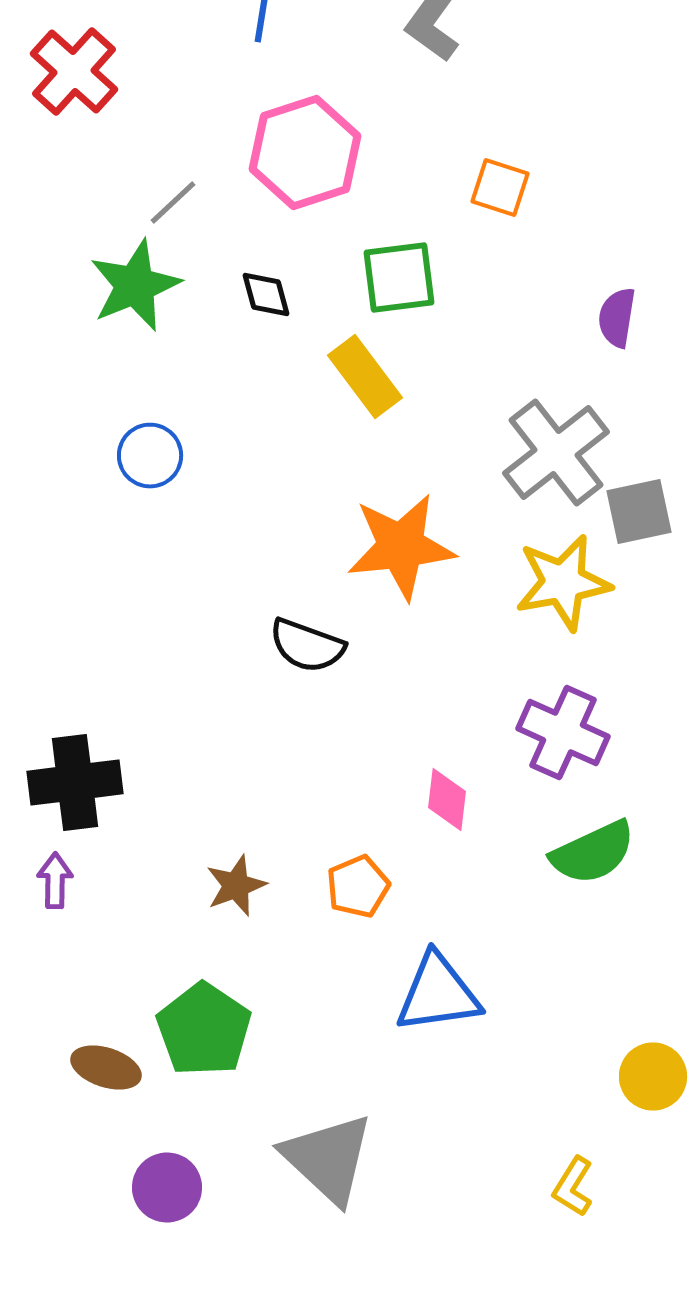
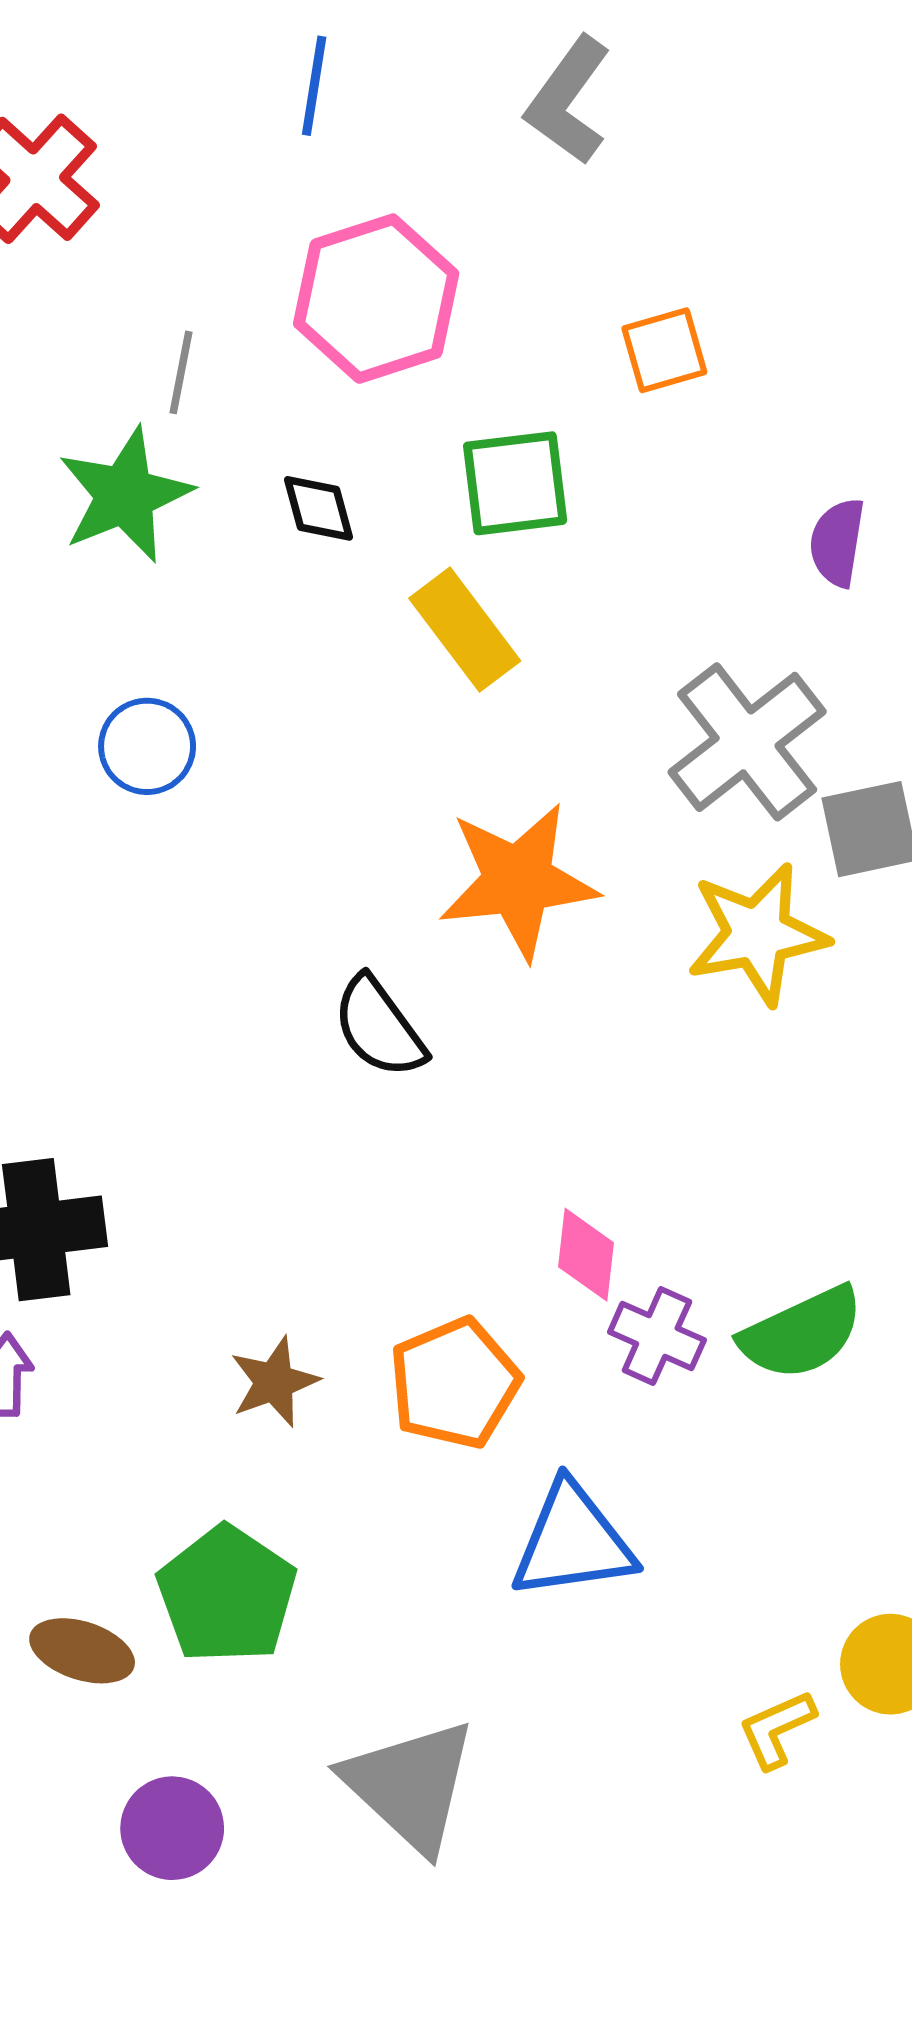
orange square: (500, 188) -> (664, 350), turned -34
gray line: (173, 202) -> (181, 372), turned -36
black semicircle: (307, 646) -> (379, 1027), turned 34
purple cross: (563, 732) -> (657, 1336), moved, size x0.7
orange pentagon: (358, 886) -> (454, 1383), size x1.4
yellow L-shape: (573, 1186) -> (777, 1729), moved, turned 34

